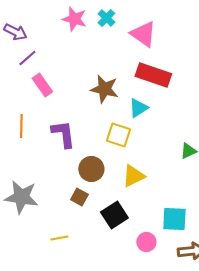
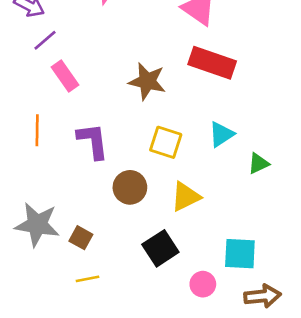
cyan triangle: (138, 108) -> (221, 134), moved
brown square: (79, 197) -> (81, 238), moved

